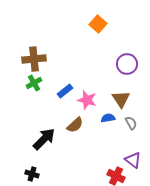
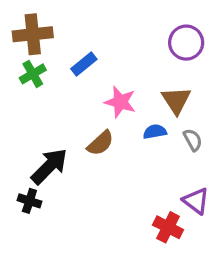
blue rectangle: (65, 91) -> (84, 64), moved
black cross: (32, 174) -> (29, 201), moved

